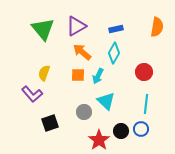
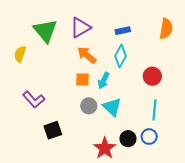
yellow semicircle: (44, 73) -> (20, 54), moved
gray circle: (84, 112) -> (89, 106), moved

